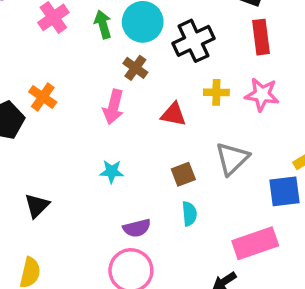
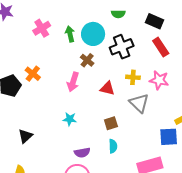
red rectangle: (261, 37) -> (161, 47), turned -30
gray triangle: (232, 159) -> (139, 103), moved, turned -35

